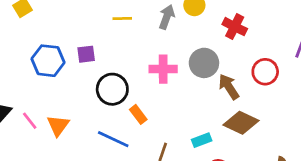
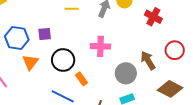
gray circle: (204, 63) -> (126, 73), moved
brown diamond: (241, 123) -> (170, 89), moved
orange triangle: (58, 126) -> (30, 62), moved

